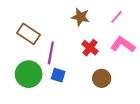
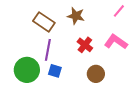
pink line: (116, 17) -> (119, 11), moved
brown rectangle: (29, 34) -> (44, 22), moved

